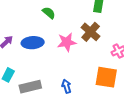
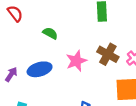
brown cross: (91, 32) -> (108, 54), moved

